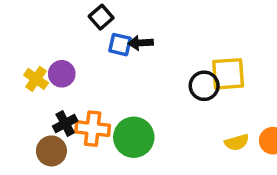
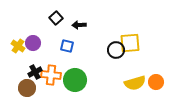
black square: (101, 17) -> (56, 18), moved
blue square: (120, 45) -> (67, 46), moved
yellow semicircle: (237, 142) -> (135, 83), size x1.5

